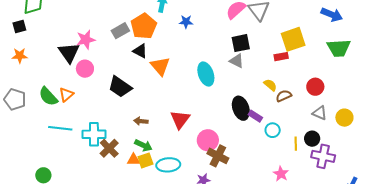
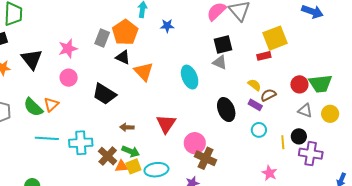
gray rectangle: (120, 31) -> (102, 38), turned -36
green trapezoid: (339, 48) -> (320, 84), moved
black triangle: (69, 53) -> (32, 59), moved
purple rectangle: (255, 116) -> (255, 105), moved
brown cross: (109, 148) -> (108, 156), moved

